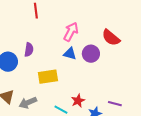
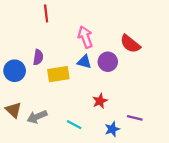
pink arrow: (71, 32) -> (85, 37), turned -48
yellow rectangle: (48, 77) -> (58, 74), moved
red star: (78, 101) -> (100, 101), moved

